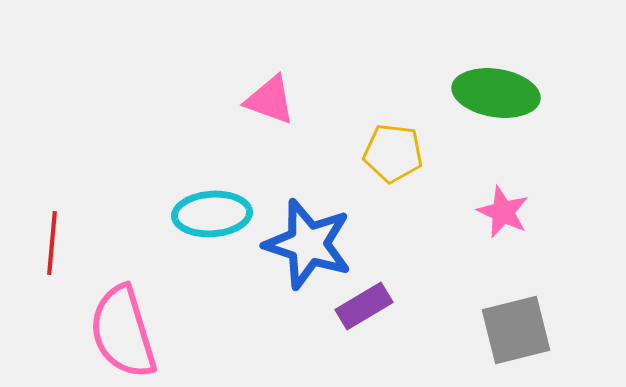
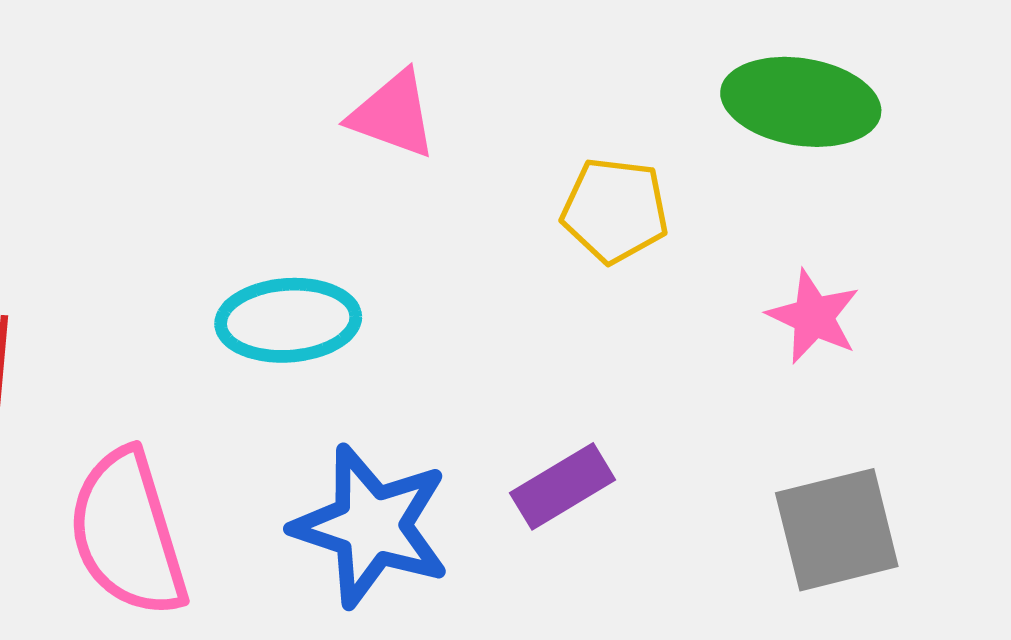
blue star: (308, 244) -> (371, 526), moved

